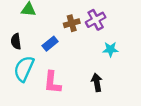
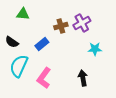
black semicircle: (16, 41) -> (12, 42), turned -48
pink L-shape: (52, 82) -> (44, 78), turned 30

